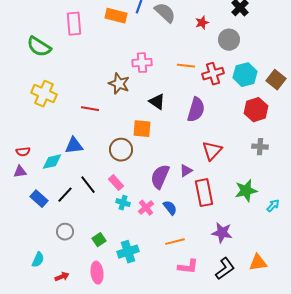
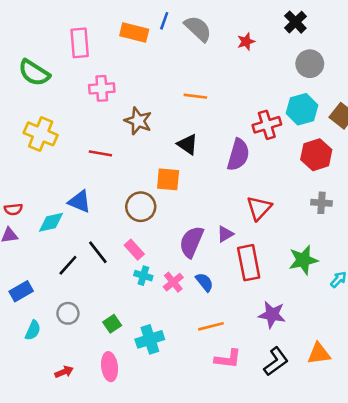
gray circle: (229, 40) -> (310, 64), moved
pink cross: (142, 63) -> (102, 88), moved
orange line: (186, 66) -> (195, 96), moved
red cross: (213, 74) -> (267, 125), moved
blue triangle: (74, 146) -> (80, 202), turned 30
blue rectangle: (39, 199) -> (21, 291), moved, turned -72
cyan semicircle: (38, 260) -> (33, 330), moved

